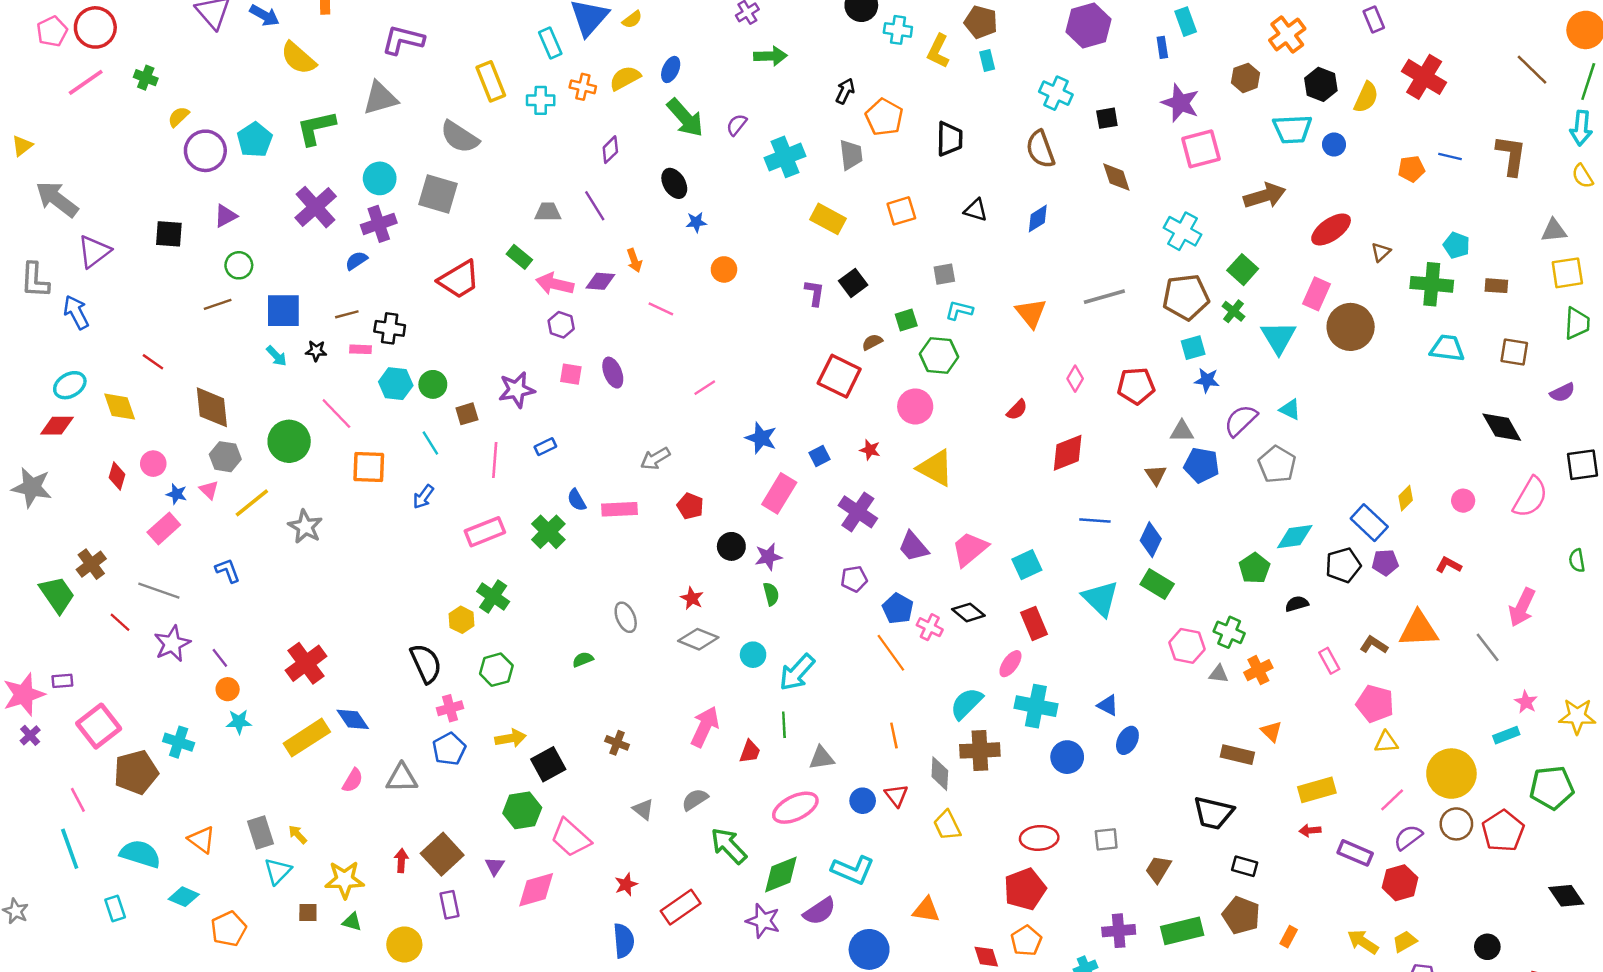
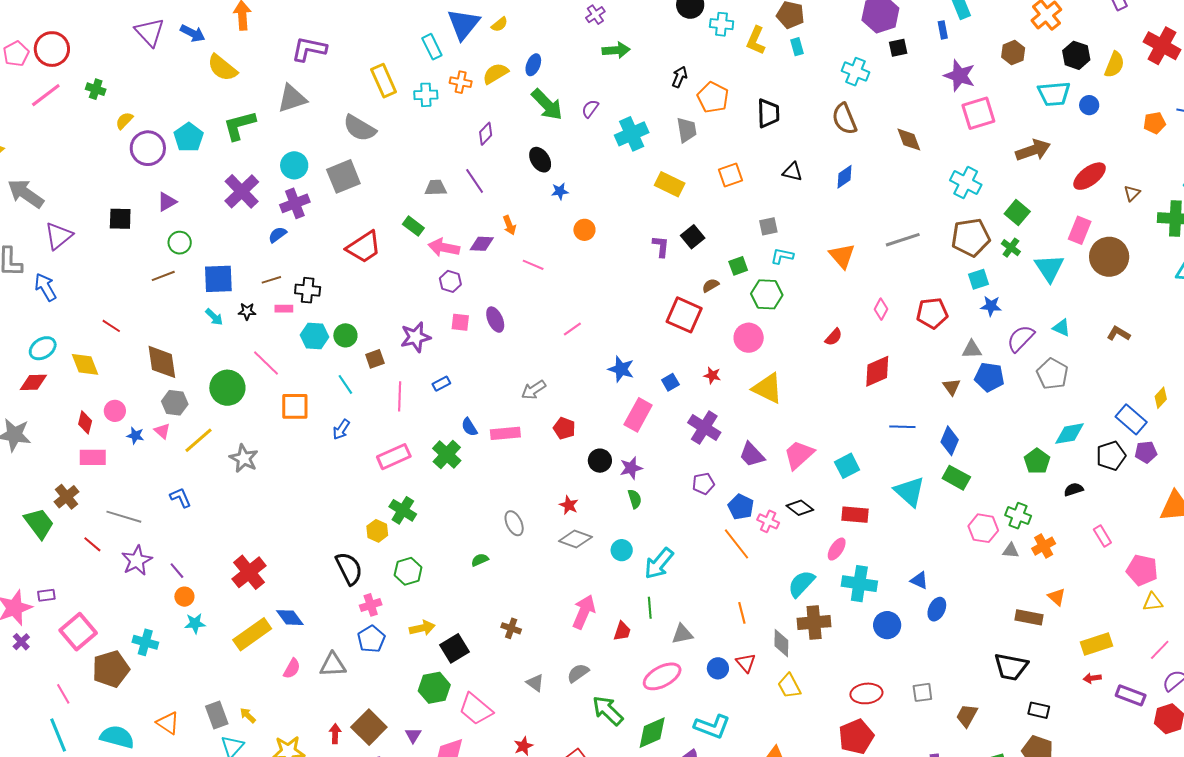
black square: (1107, 118) -> (898, 48), moved
gray square: (438, 194) -> (343, 176), turned -36
pink rectangle: (164, 529) -> (93, 457), moved, turned 44
red rectangle: (1034, 623) -> (855, 515), turned -60
brown L-shape: (1374, 645) -> (1119, 334), moved

